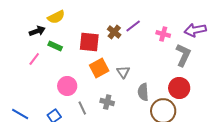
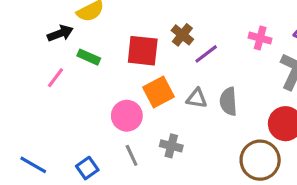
purple line: (133, 26) -> (206, 54), moved
gray triangle: (123, 72) -> (197, 98), turned -48
pink circle: (67, 86) -> (127, 116), moved
gray semicircle: (143, 92) -> (228, 101), moved

